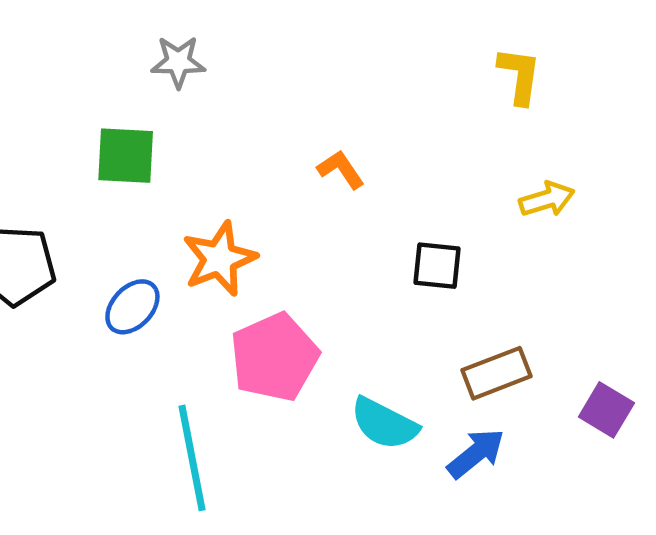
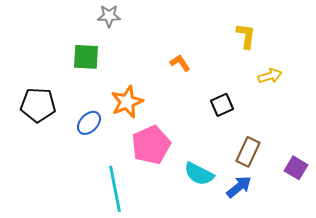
yellow L-shape: (519, 76) -> (246, 36), moved
black square: (437, 266) -> (222, 105), turned -30
brown rectangle: (497, 373) -> (248, 152), turned -44

